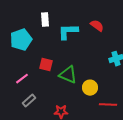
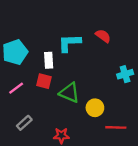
white rectangle: (45, 20) -> (49, 60), moved
pink line: (22, 79) -> (16, 88), moved

